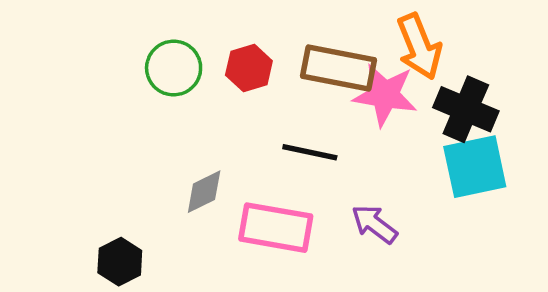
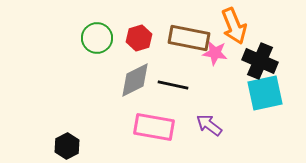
pink star: (385, 95) -> (215, 53), size x0.7
gray diamond: (204, 192) -> (135, 80), moved, size x1.4

